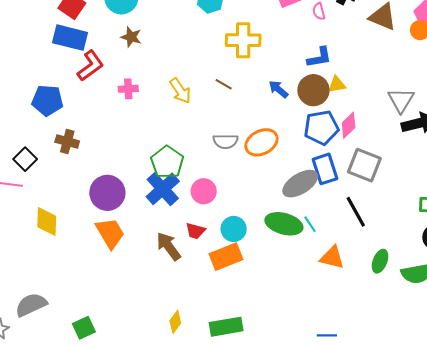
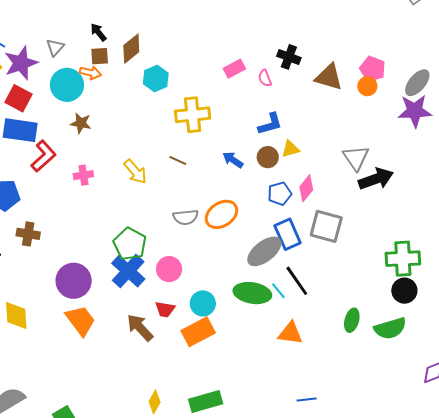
brown circle: (313, 90) -> (268, 157), size x0.7
blue pentagon: (321, 128) -> (280, 194), size x0.7
black line: (356, 212) -> (297, 281), moved
orange triangle: (332, 257) -> (290, 333), moved

